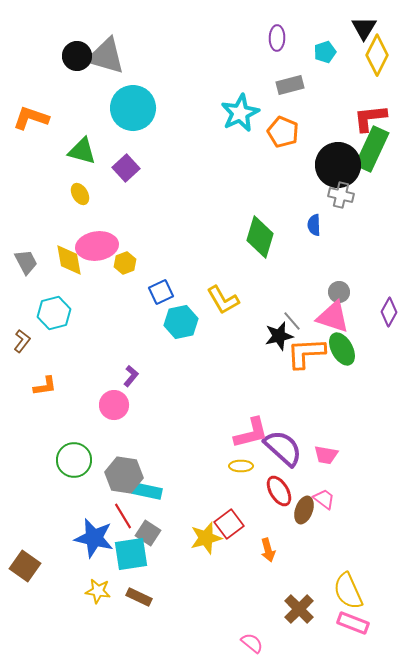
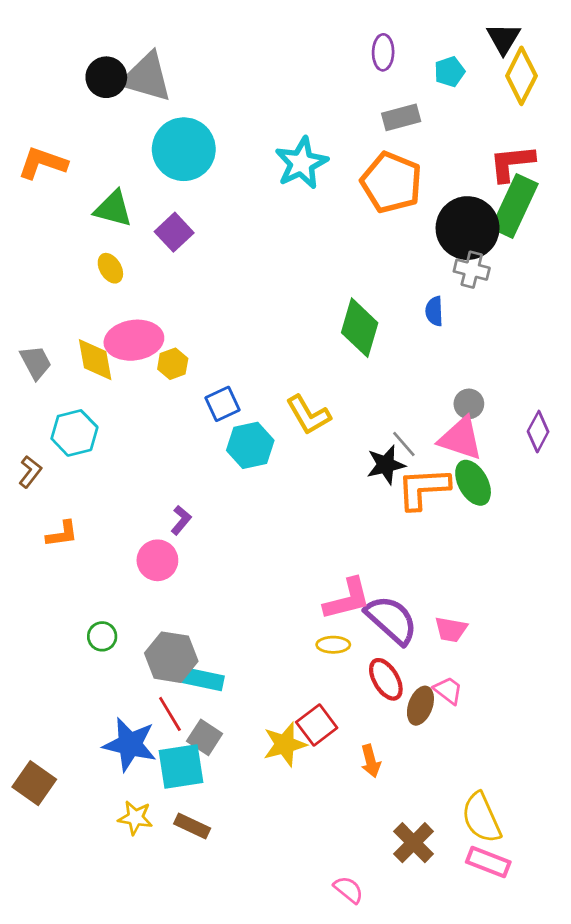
cyan star: (240, 113) -> (301, 163), moved
orange pentagon: (283, 132) -> (391, 182), size x1.4
green circle: (74, 460) -> (102, 636), size x0.6

